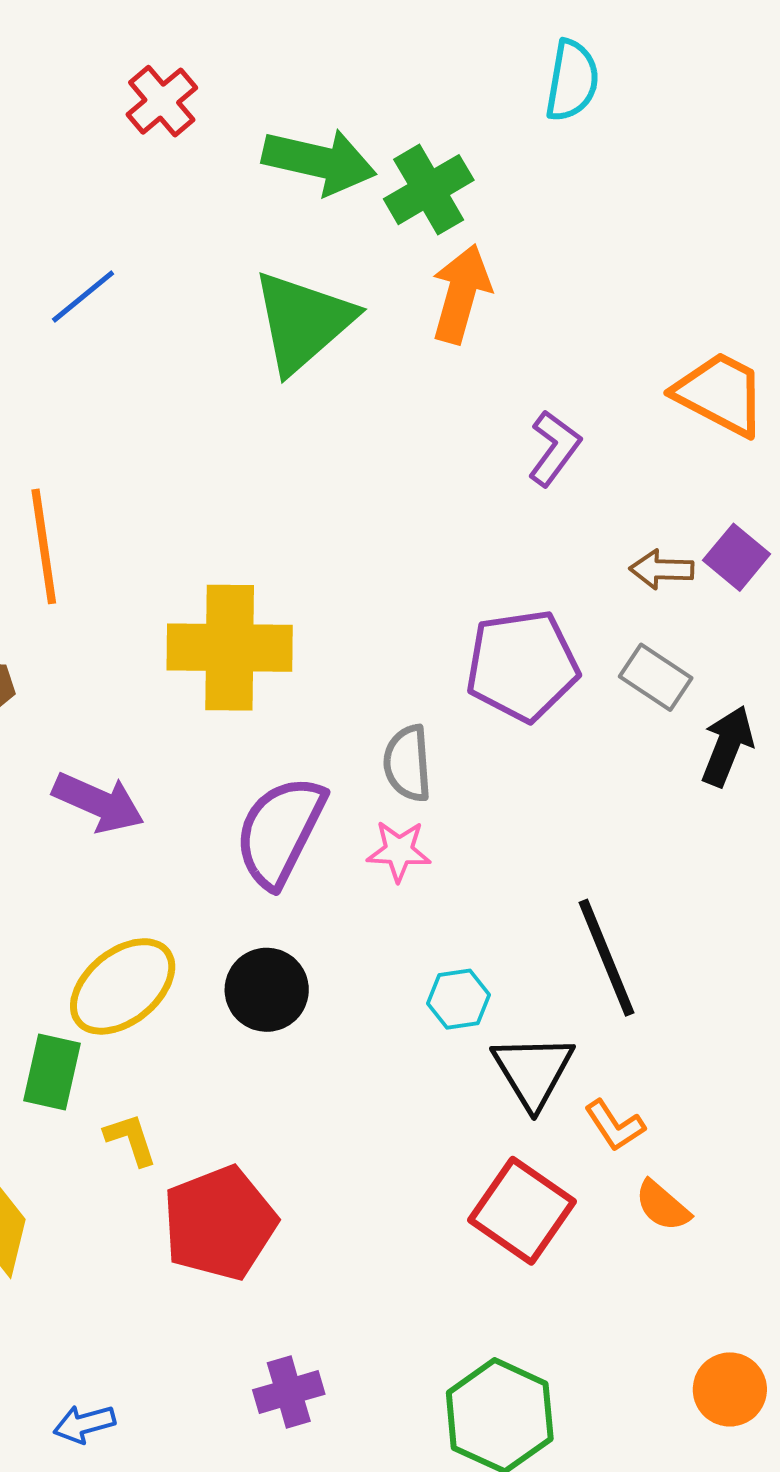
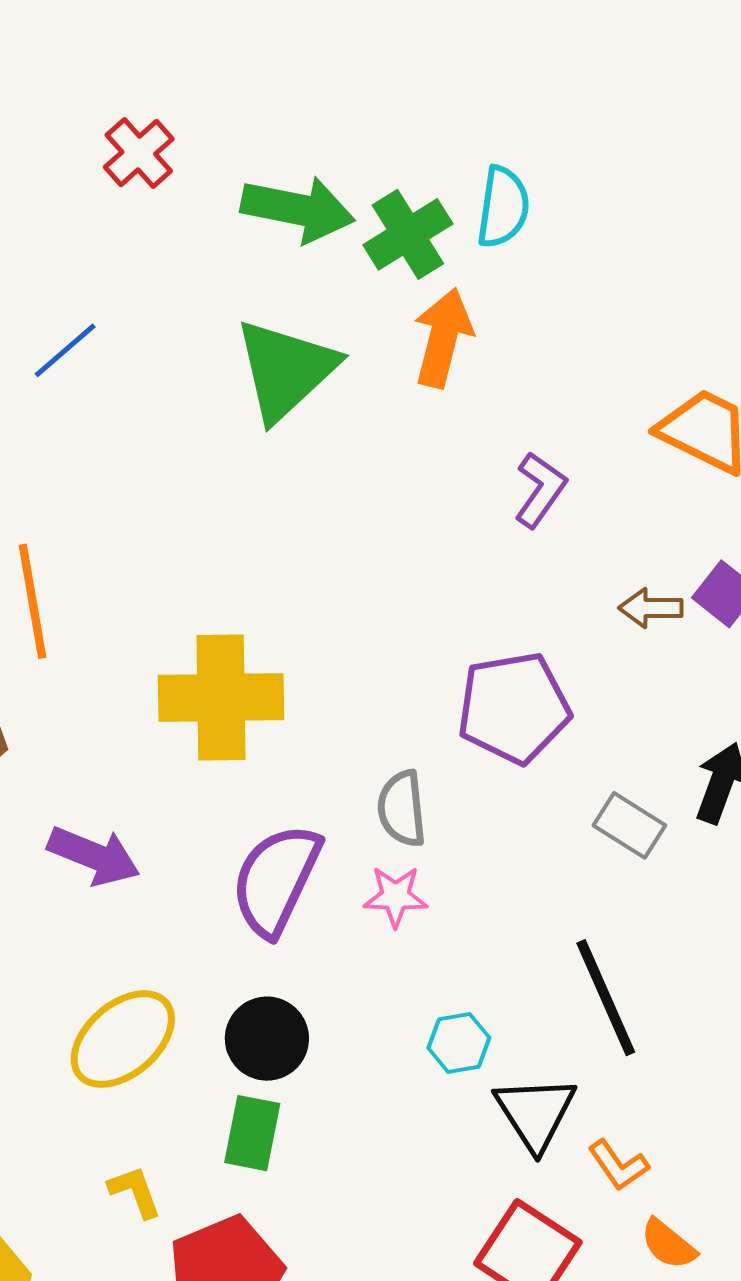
cyan semicircle: (572, 81) -> (503, 207), moved
gray rectangle: (656, 677) -> (629, 825), moved
green rectangle: (52, 1072) -> (252, 1133), moved

